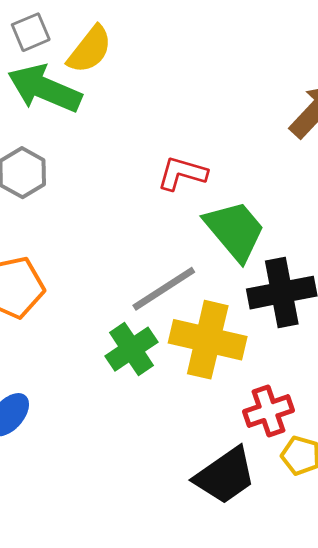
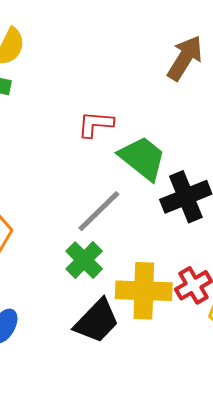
yellow cross: (208, 340) -> (144, 291), moved
black trapezoid: (225, 476) -> (97, 321), moved

